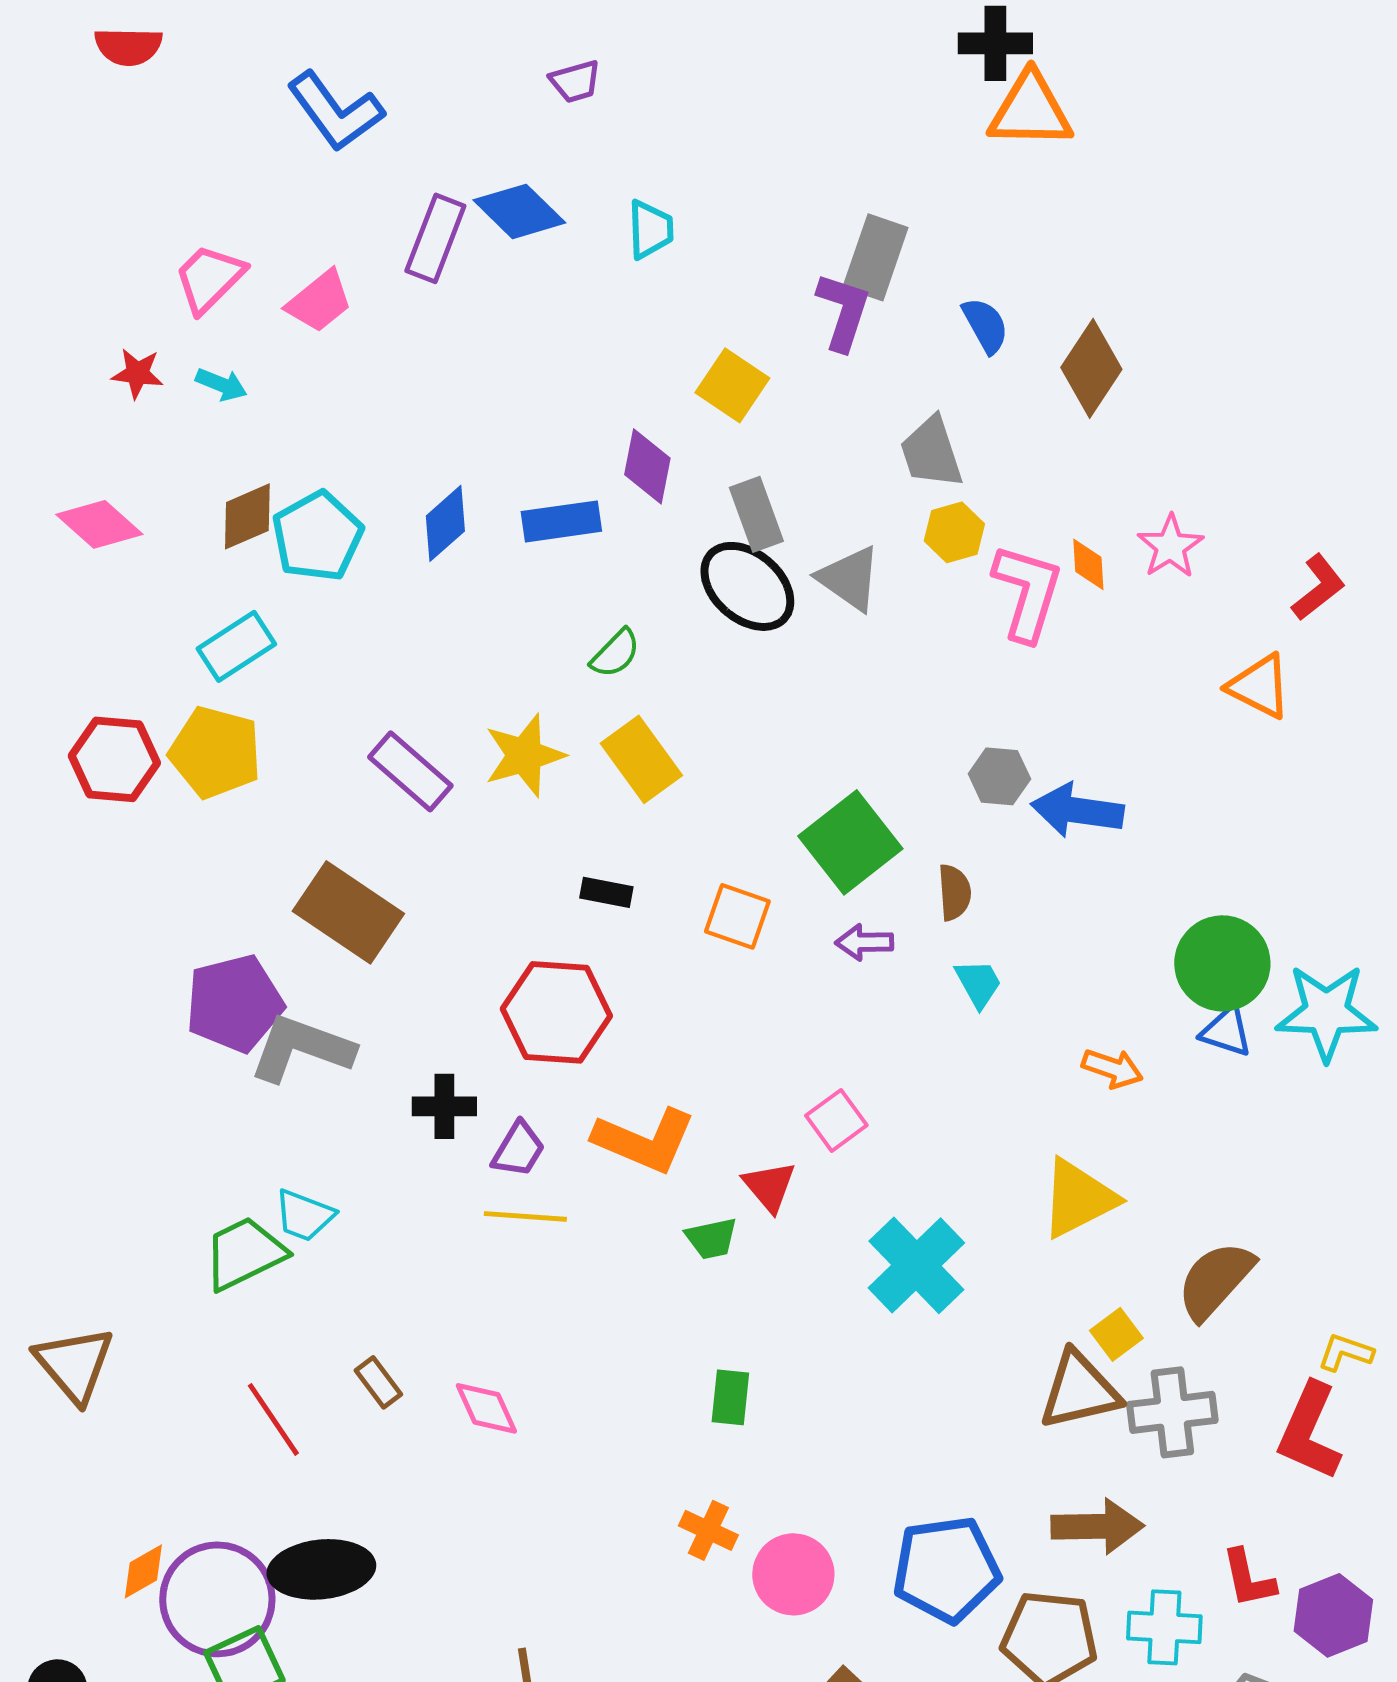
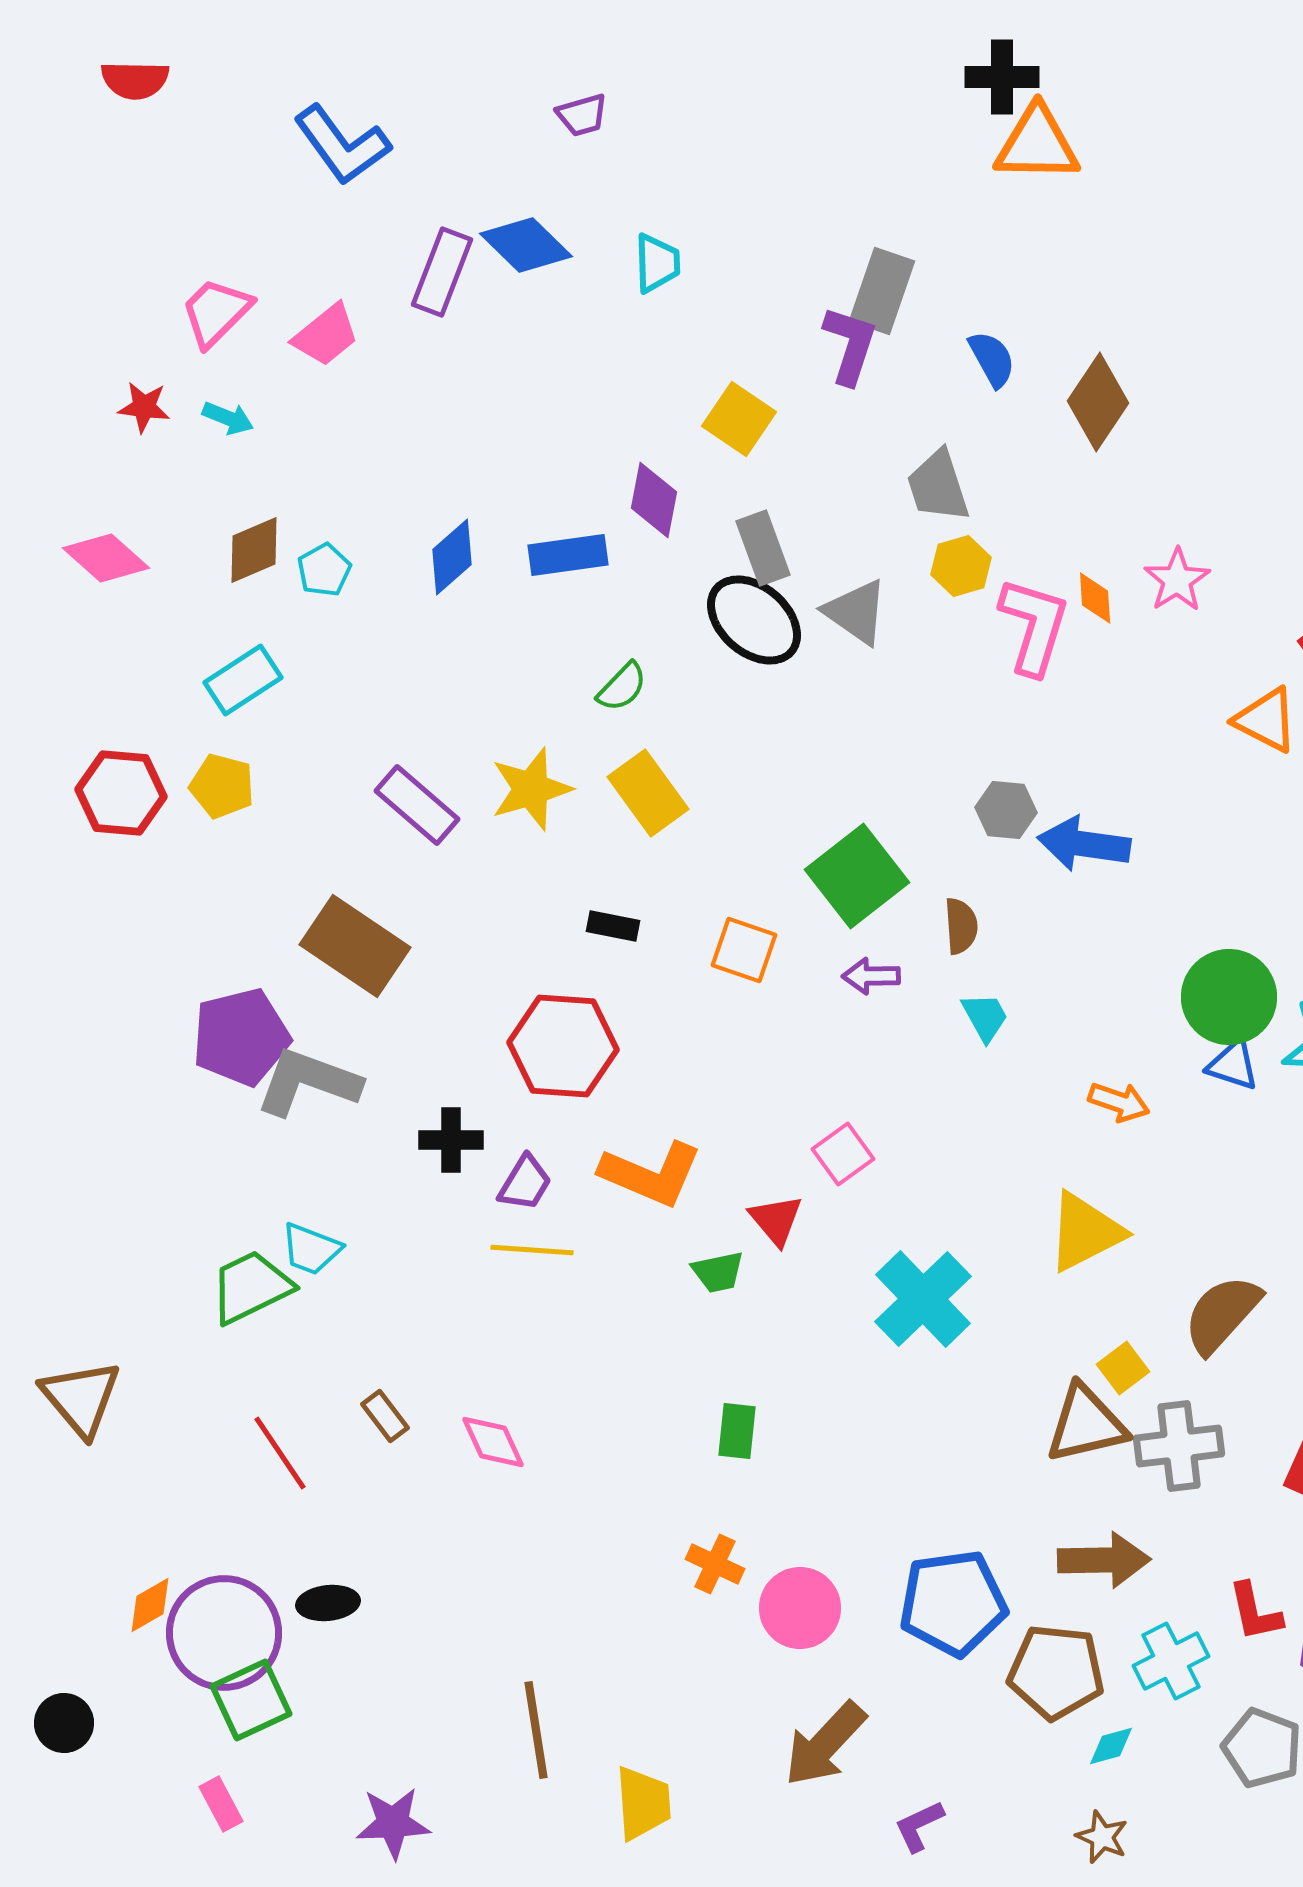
cyan pentagon: (317, 536) -> (324, 570), size x0.6
yellow pentagon: (215, 752) -> (222, 786), size x0.7
black ellipse: (321, 1569) -> (328, 1603), size x0.6
cyan cross: (1164, 1627) -> (1171, 1661), turned -30

